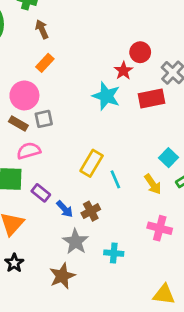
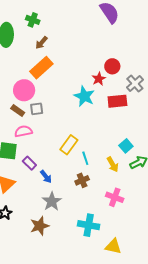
brown arrow: (42, 29) -> (41, 43), turned -120
orange rectangle: (45, 63) -> (41, 68), size x1.6
brown cross: (91, 211) -> (82, 180), moved
cyan cross: (114, 253) -> (89, 225), moved, size x1.5

